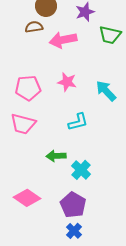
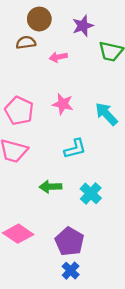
pink arrow: (63, 40) -> (58, 57), size x0.6
pink pentagon: (28, 88) -> (19, 111), turned 30
cyan cross: (81, 170) -> (91, 193), moved

